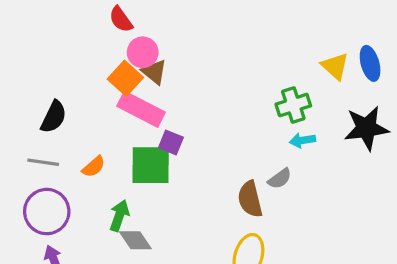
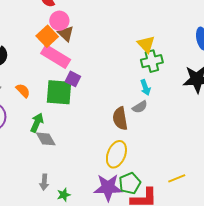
yellow triangle: (335, 66) -> (146, 44), moved
cyan arrow: (302, 140) -> (145, 88), moved, turned -105
orange semicircle: (94, 167) -> (23, 91), turned -98

